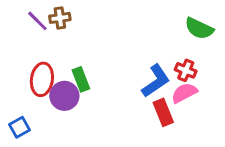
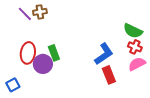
green semicircle: (199, 28) -> (133, 31), moved
red cross: (186, 70) -> (135, 47), moved
pink semicircle: (184, 93) -> (137, 64), moved

